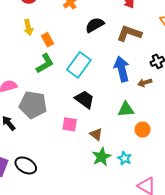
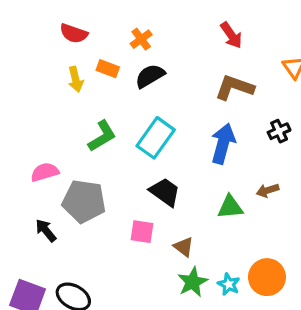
black semicircle: (95, 25) -> (150, 76), moved
orange rectangle: (48, 40) -> (108, 69), moved, turned -40
blue arrow: (122, 69) -> (223, 144), turned 30
brown arrow: (145, 83) -> (268, 190), moved
orange circle: (143, 130) -> (267, 277), moved, size x1.5

